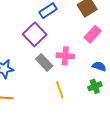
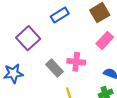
purple square: (35, 34) -> (28, 38), moved

